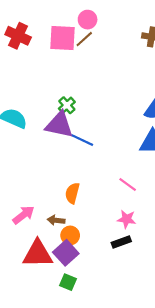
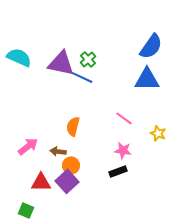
green cross: (67, 105) -> (88, 59), moved
red triangle: (38, 254) -> (41, 182), size x0.7
green square: (68, 282) -> (26, 210), moved

